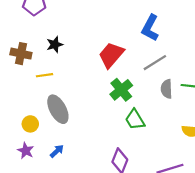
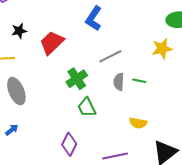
blue L-shape: (150, 28) -> (94, 18), moved
red trapezoid: (111, 55) -> (52, 43), moved

